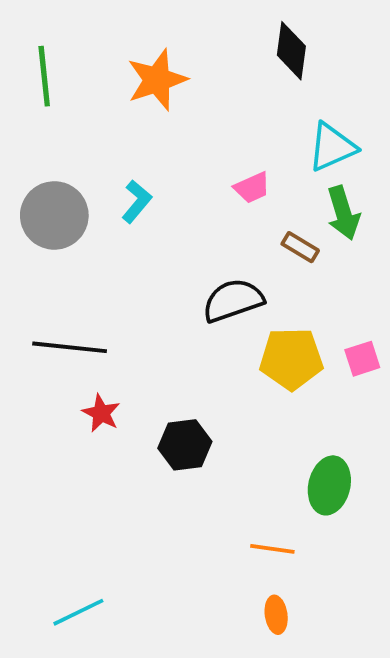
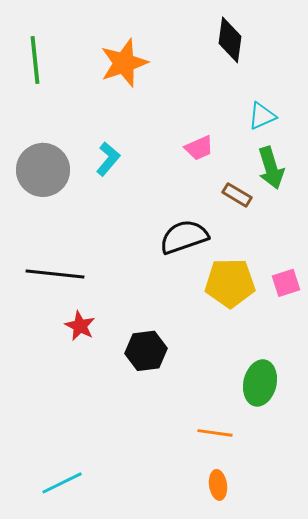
cyan triangle: (332, 147) -> (262, 116), size x0.7

